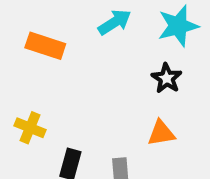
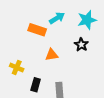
orange rectangle: (45, 46) -> (37, 30), moved
orange triangle: (161, 133) -> (52, 55), moved

